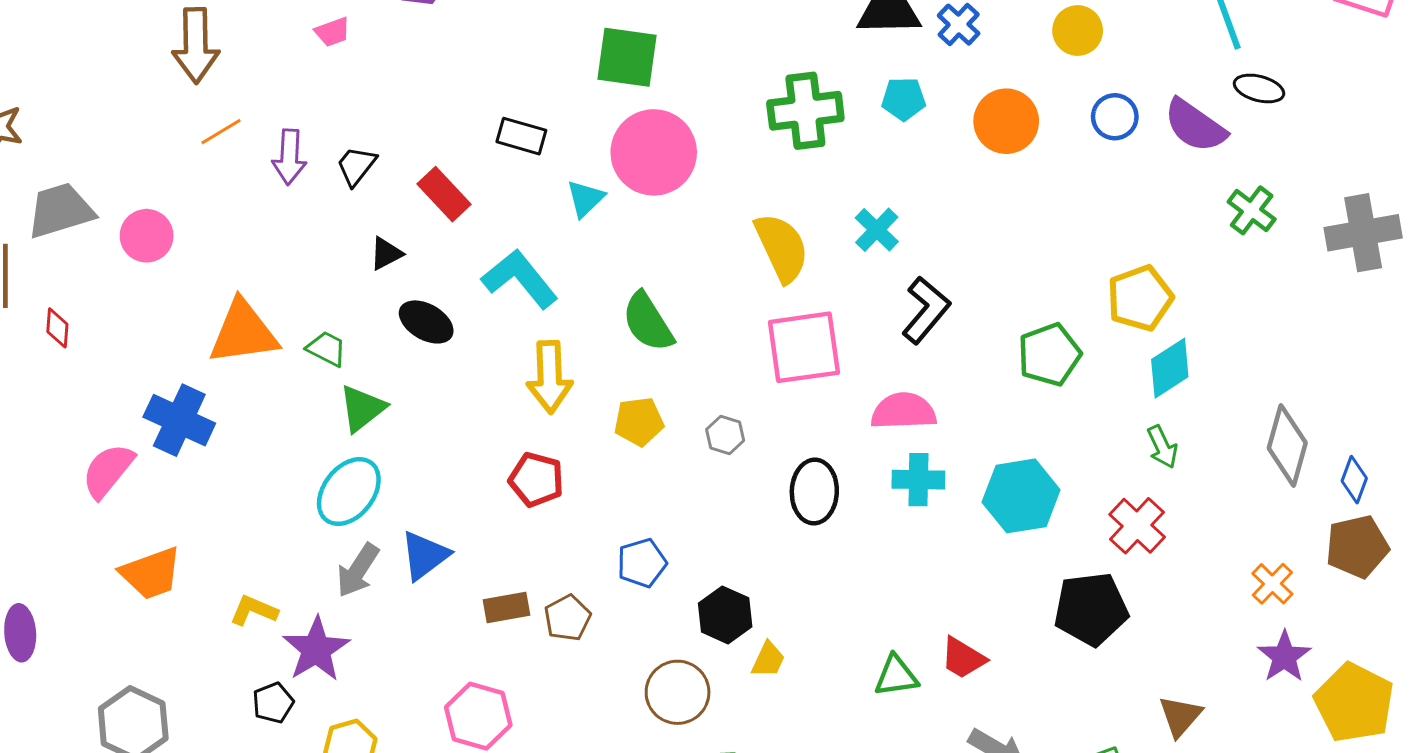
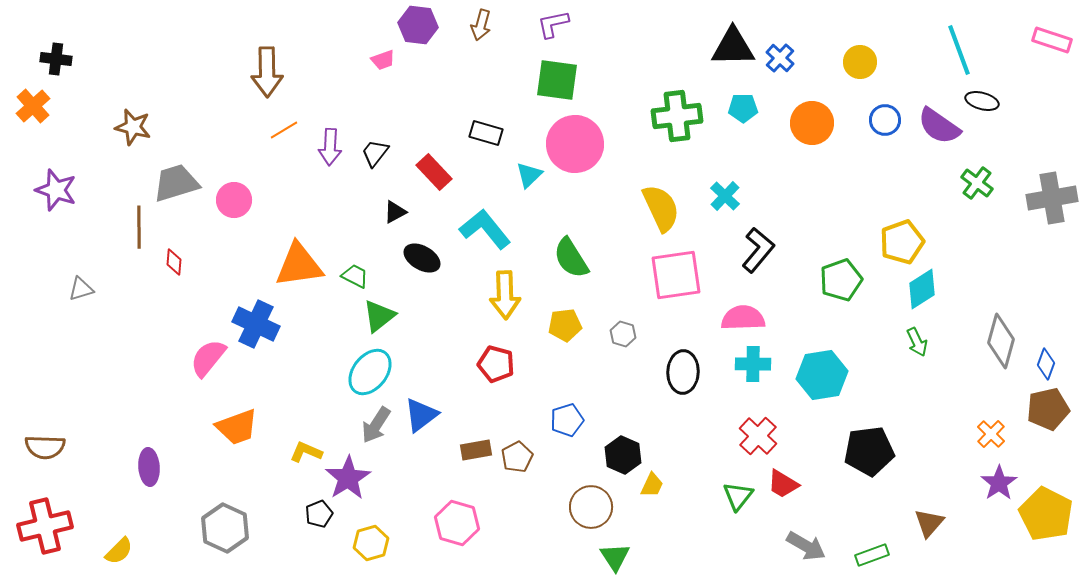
pink trapezoid: (332, 32) -> (383, 60), moved
red cross: (1137, 526) -> (758, 436), moved
green triangle: (896, 676) -> (738, 496), turned -44

